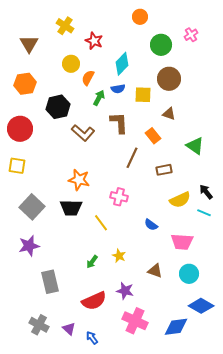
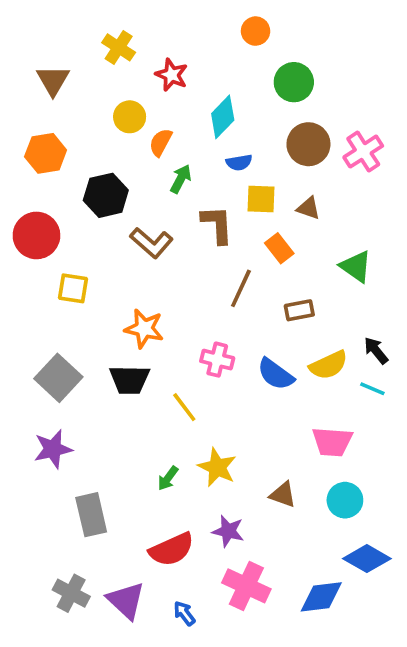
pink cross: (191, 35) -> (363, 152), moved, size x1.5
blue semicircle: (118, 89) -> (239, 162), moved
yellow square: (143, 95) -> (261, 199), moved
yellow square: (17, 166) -> (73, 288), moved
blue semicircle: (151, 225) -> (276, 374), moved, size x1.5
yellow star: (119, 256) -> (217, 467), size x1.5
purple triangle: (69, 329) -> (126, 601), size x1.6
blue arrow: (92, 338) -> (184, 613), moved

